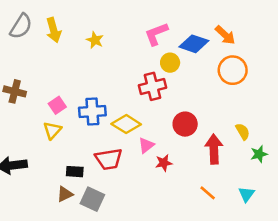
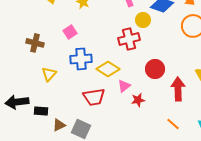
brown cross: (15, 91) -> (35, 43), moved
pink square: (57, 105) -> (70, 32), moved
black rectangle: (75, 172) -> (41, 111), moved

